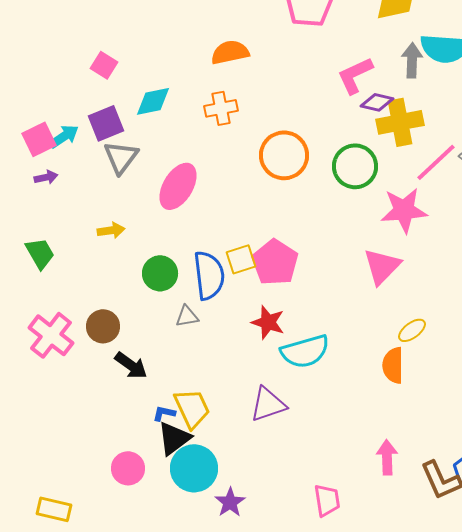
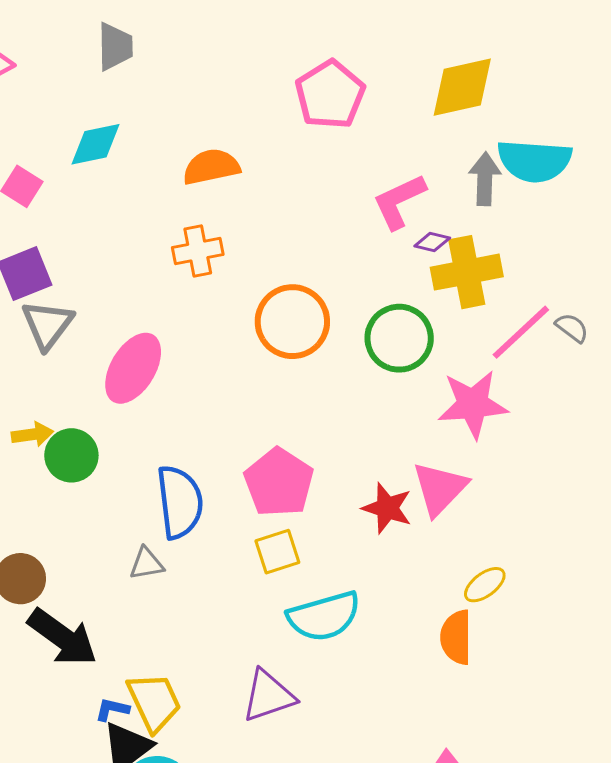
cyan diamond: (153, 101) -> (96, 144), moved
purple diamond: (377, 102) -> (432, 242), size x0.7
yellow square: (241, 259) -> (277, 552), moved
green circle: (160, 273) -> (71, 455), moved
red star: (268, 322) -> (387, 508), moved
black arrow: (131, 365) -> (62, 637), size x1.4

